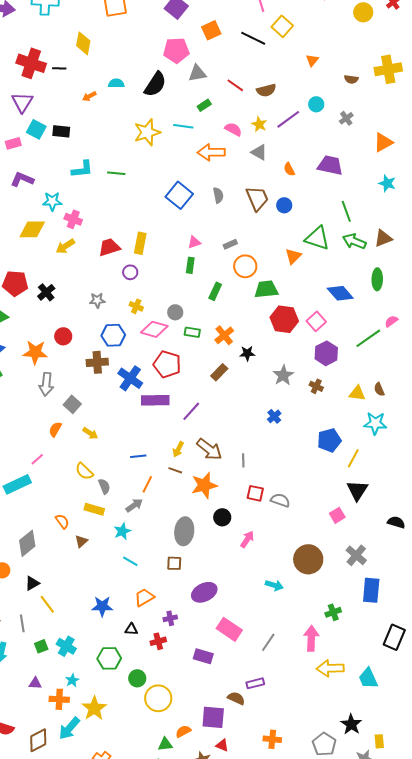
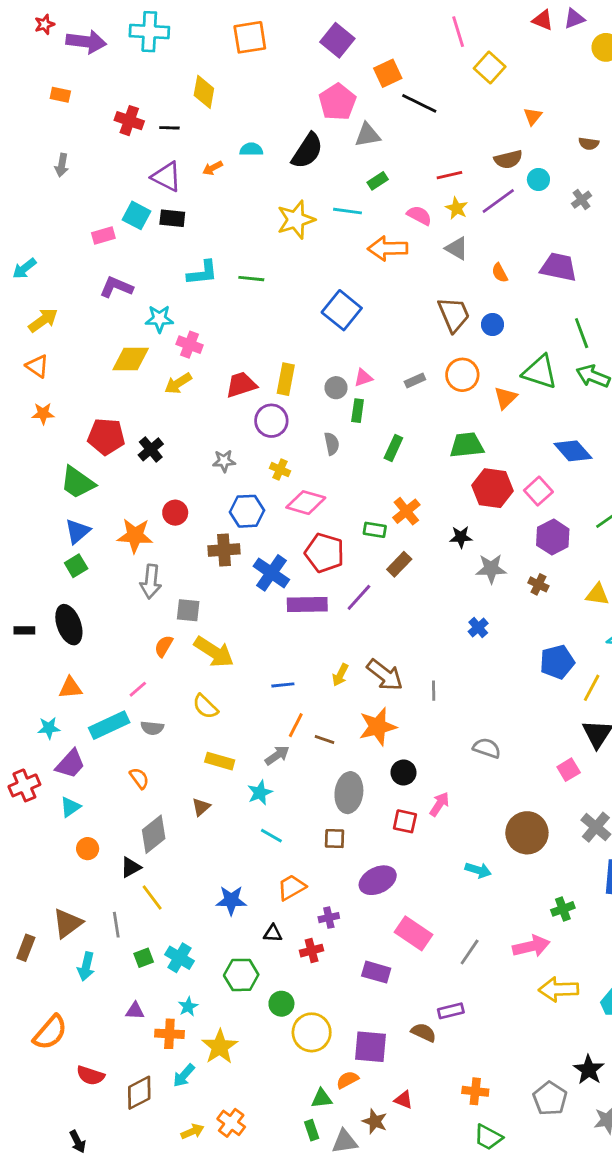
black line: (253, 38) -> (419, 103), moved
pink pentagon: (176, 50) -> (337, 102), turned -30
red cross: (31, 63) -> (129, 121), size x0.7
red line: (235, 85) -> (449, 175), moved, turned -48
brown semicircle: (266, 90) -> (508, 159), moved
purple triangle: (22, 102) -> (167, 177), moved, turned -35
gray semicircle: (218, 195) -> (332, 444), moved
orange circle: (245, 266) -> (462, 375), moved
purple circle: (130, 272) -> (271, 421), size x1.5
gray circle: (175, 312) -> (336, 388), moved
green rectangle: (192, 332) -> (375, 530), moved
black star: (247, 353) -> (461, 537), moved
gray star: (283, 375) -> (491, 569), turned 30
gray square: (72, 404) -> (188, 610), turned -36
purple line: (191, 411) -> (359, 597), moved
yellow arrow: (90, 433) -> (214, 652), size x1.8
brown line: (175, 470) -> (325, 739), moved
gray semicircle: (104, 486) -> (152, 728), moved, turned 119
red square: (255, 493) -> (405, 821), moved
orange semicircle: (62, 521) -> (139, 778), moved
gray diamond: (27, 543) -> (154, 834), moved
pink arrow: (311, 638) -> (531, 946), turned 75
purple square: (213, 717) -> (370, 1047), moved
cyan arrow: (69, 728) -> (184, 1075), size x0.7

